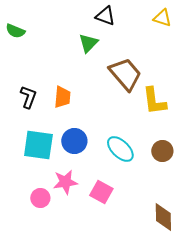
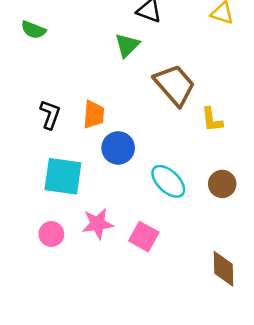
yellow L-shape: (154, 101) -> (212, 120), size x0.7
blue circle: (74, 141) -> (118, 148), moved
pink circle: (40, 198) -> (51, 234), moved

